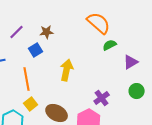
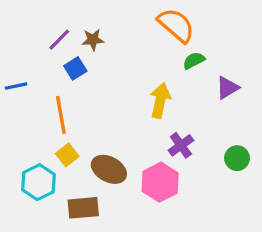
purple line: (17, 32) -> (59, 40), moved
yellow arrow: (67, 70) -> (160, 100), moved
green circle: (137, 91) -> (237, 158), moved

